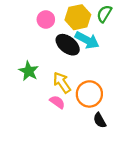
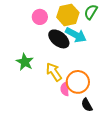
pink semicircle: (57, 102) -> (65, 89), moved, turned -128

